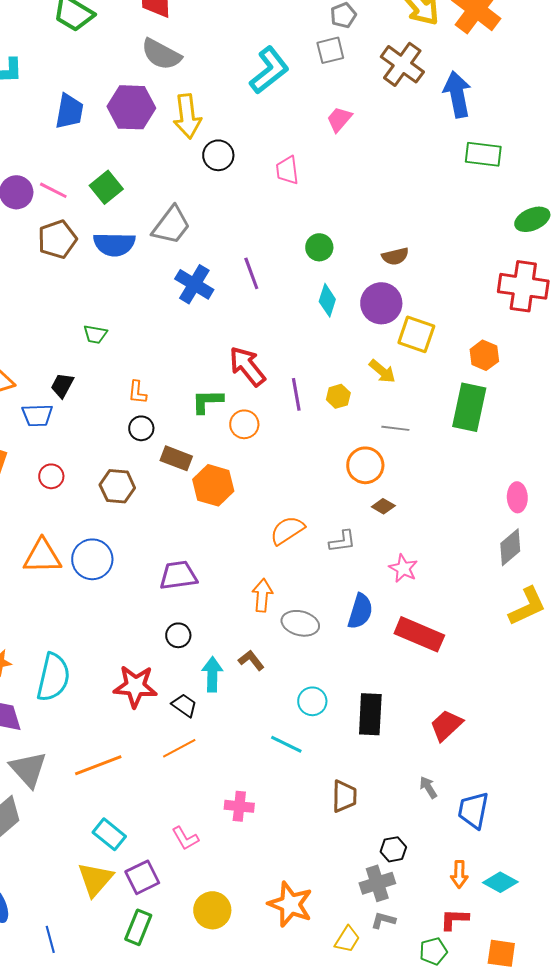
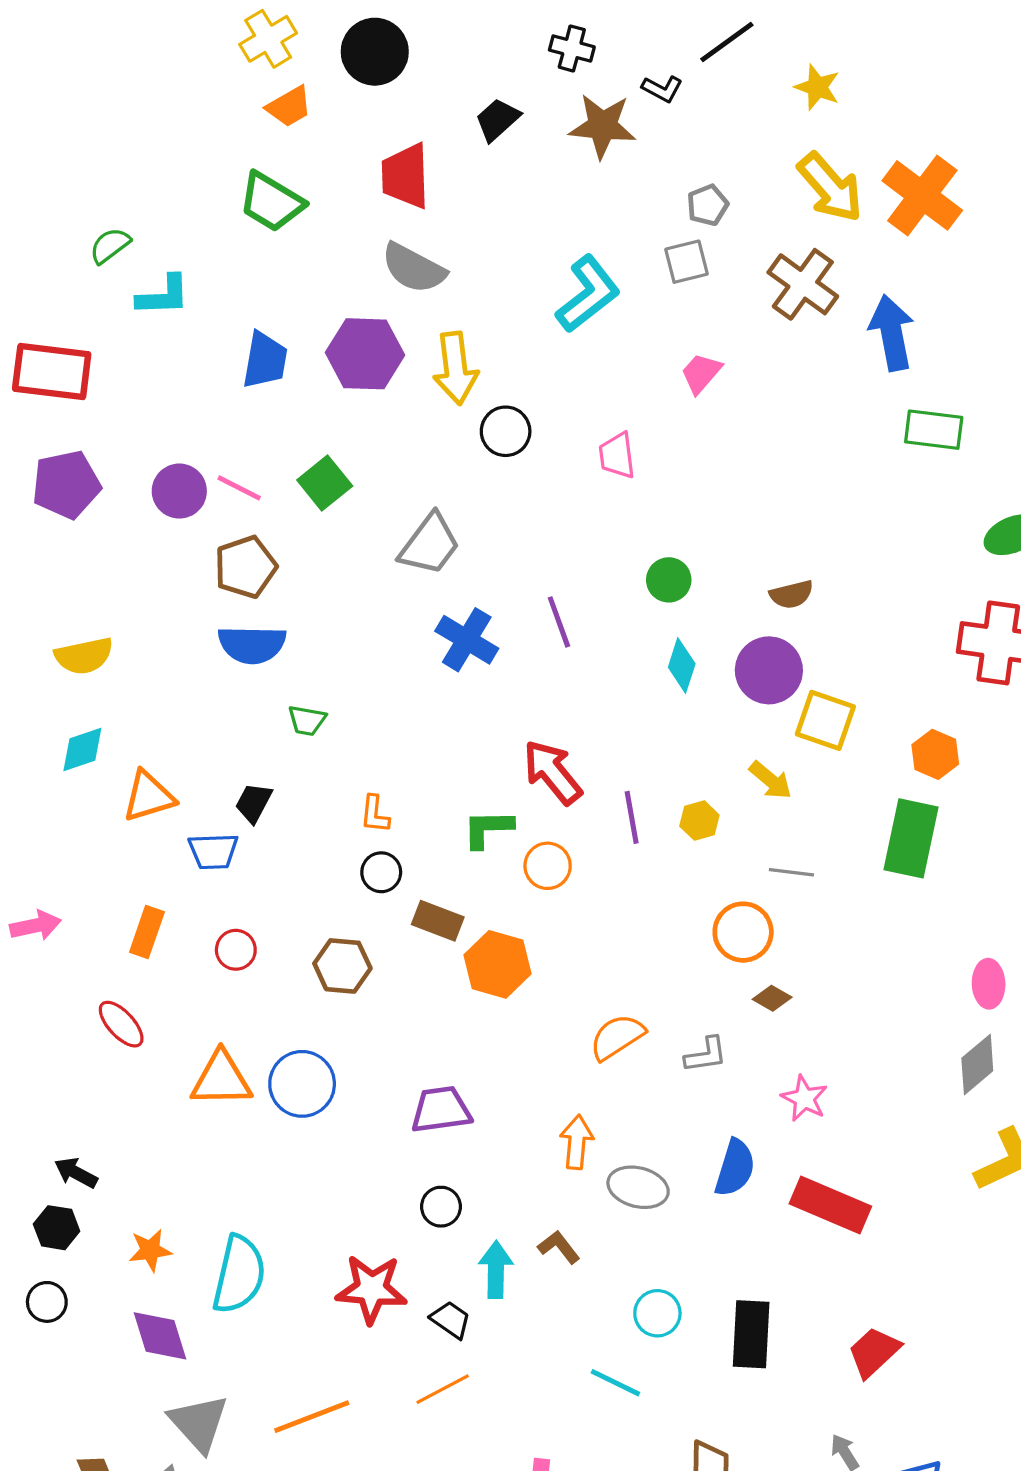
blue semicircle: (114, 244) -> (252, 645), moved

